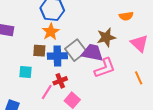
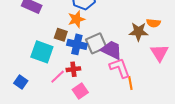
brown star: (106, 37) -> (139, 32), moved
pink L-shape: (105, 68) -> (120, 68), turned -105
cyan square: (25, 72) -> (42, 52), size x1.6
orange line: (139, 78) -> (130, 83), moved

